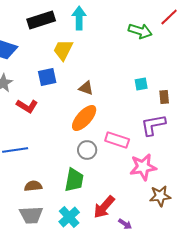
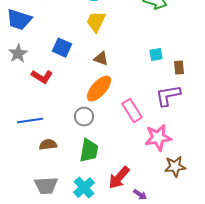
yellow trapezoid: (63, 50) -> (96, 22), moved
blue square: (47, 77) -> (62, 48), turned 36
pink rectangle: (117, 140) -> (132, 111), turned 40
gray circle: (87, 150) -> (84, 117), moved
brown semicircle: (33, 186) -> (48, 145), moved

